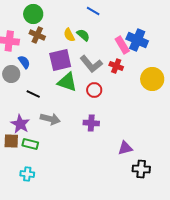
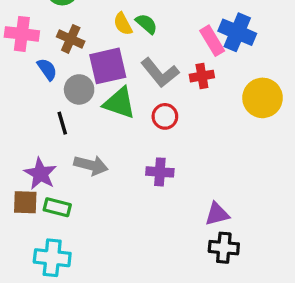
brown cross: (37, 35) -> (71, 39), moved
red cross: (116, 66) -> (202, 76), turned -32
gray circle: (11, 74) -> (79, 89), moved
black line: (33, 94) -> (62, 123), turned 48
black cross: (141, 169) -> (224, 248), moved
cyan cross: (27, 174) -> (52, 258), size x1.5

